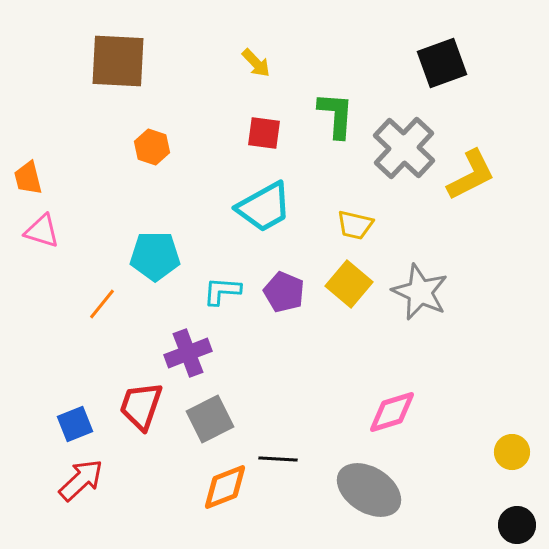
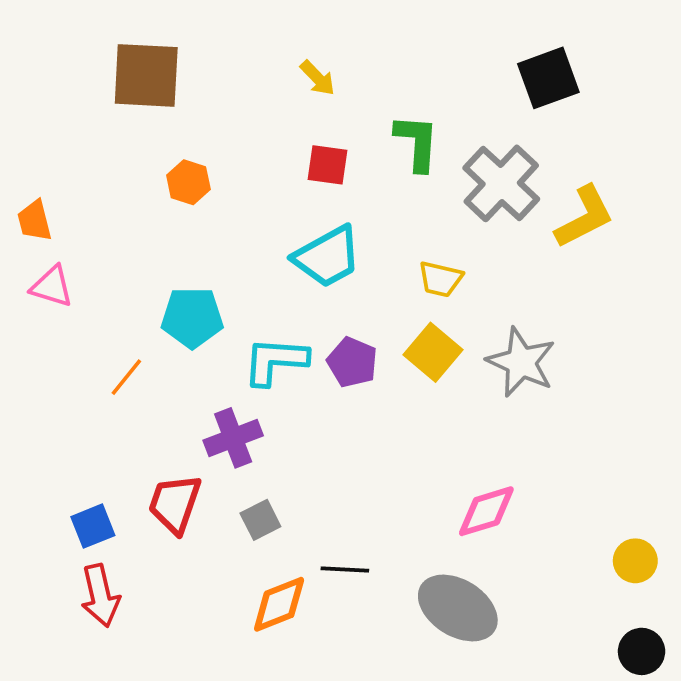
cyan L-shape: (222, 291) -> (275, 361), size x1.4
gray square: (210, 419) -> (260, 520), size x0.7
red arrow: (81, 480) -> (100, 596), turned 120

